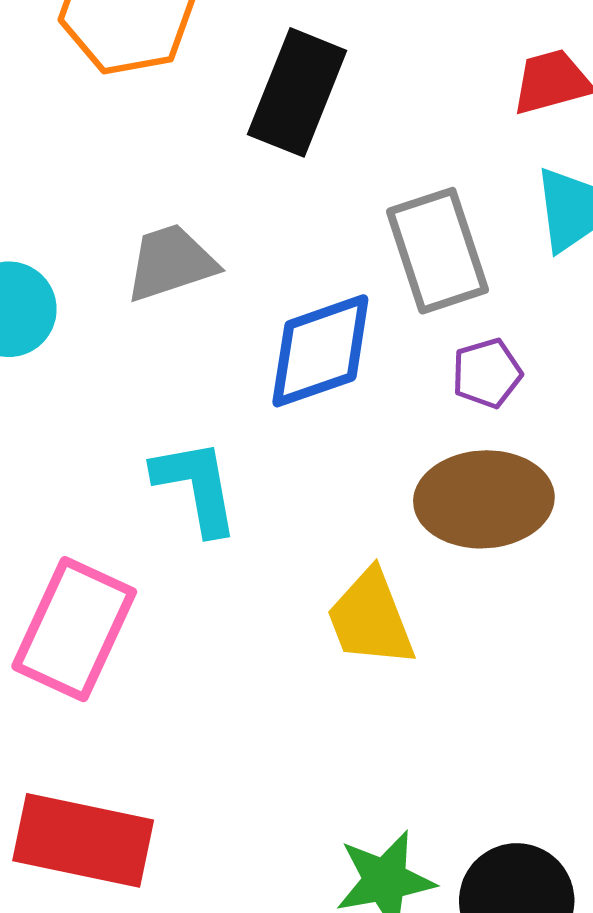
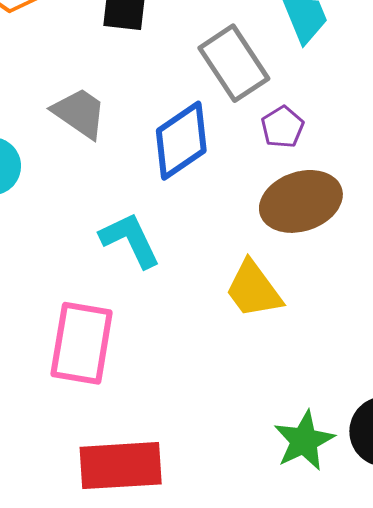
gray trapezoid: (171, 263) -> (79, 113), turned 68

